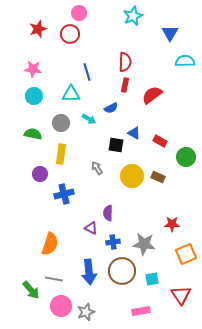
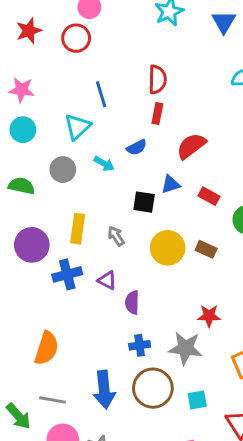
blue triangle: (170, 33) -> (224, 22), moved
cyan triangle: (71, 94) -> (78, 127), turned -42
red semicircle: (152, 95) -> (191, 146), moved
blue triangle: (134, 133) -> (171, 184), turned -48
yellow rectangle: (61, 154) -> (78, 229), moved
purple circle: (40, 174) -> (32, 245), size x1.5
red star: (172, 224) -> (209, 316), moved
purple triangle: (91, 228) -> (107, 280), moved

